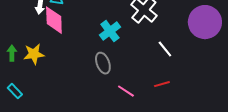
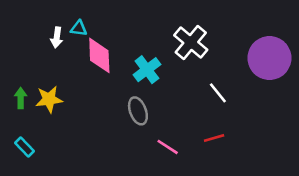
pink diamond: (54, 20) -> (99, 55), moved

